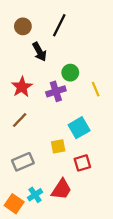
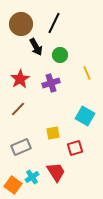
brown circle: (23, 26) -> (21, 24), size x1.5
green circle: (70, 73) -> (60, 55), moved
yellow line: (96, 89) -> (87, 73), moved
cyan square: (79, 128) -> (85, 116), moved, turned -30
red trapezoid: (61, 189) -> (56, 172), turned -65

